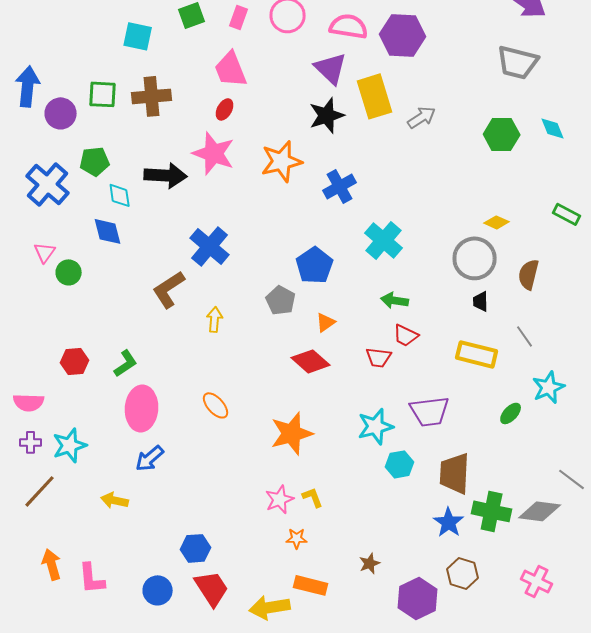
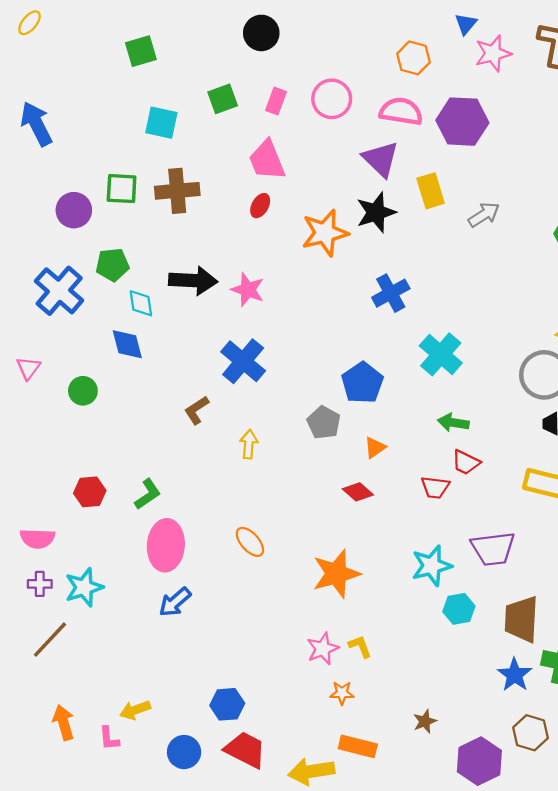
blue arrow: (28, 86) -> (36, 124), moved, turned -33
yellow rectangle: (375, 96) -> (431, 191), size x0.7
pink star: (214, 153) -> (248, 290), moved, size x0.7
orange star: (282, 161) -> (325, 233), moved
pink triangle: (45, 252) -> (28, 368), moved
brown L-shape: (169, 289) -> (197, 410), size x0.7
red diamond: (311, 361) -> (358, 492), size x0.7
yellow arrow: (115, 500) -> (135, 710), moved, turned -32
pink L-shape: (92, 578) -> (109, 738), size x0.7
red trapezoid: (212, 588) -> (245, 750), turned -30

